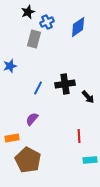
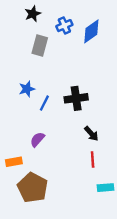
blue cross: (47, 22) -> (64, 26), moved
blue star: (10, 66) -> (27, 89), moved
black arrow: (88, 97) -> (91, 134), moved

